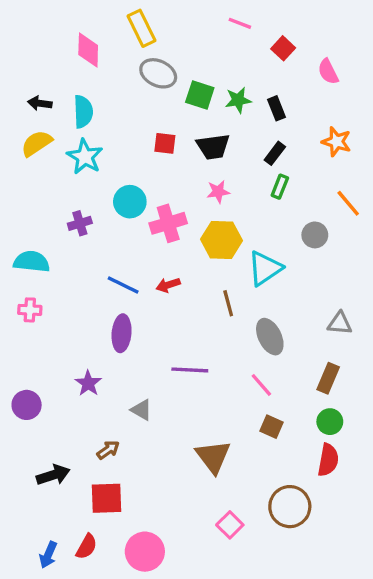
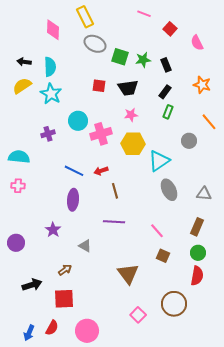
brown line: (228, 303) -> (115, 191), moved
gray ellipse: (270, 337) -> (169, 190), moved

